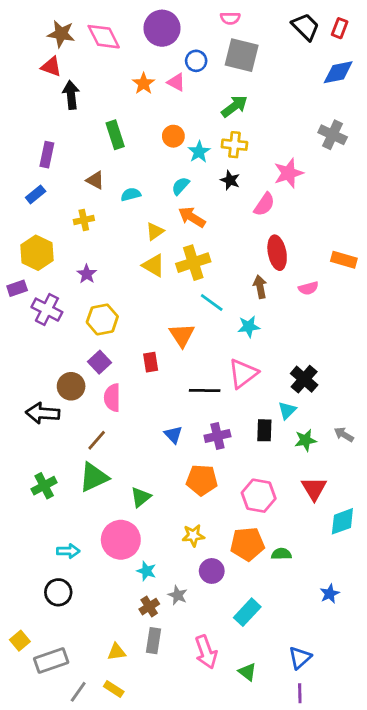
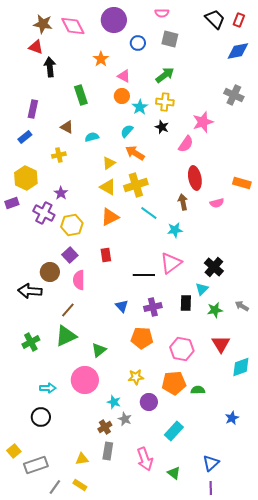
gray square: (242, 55) -> (170, 39), size x0.7
pink triangle: (176, 82) -> (124, 76), moved
purple cross: (47, 310) -> (44, 213), moved
orange triangle: (182, 335) -> (110, 217), moved, turned 36
cyan star: (146, 571) -> (114, 402), moved

